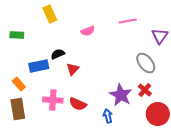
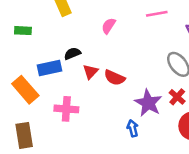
pink semicircle: (88, 31) -> (109, 26), turned 144
orange rectangle: (19, 84) -> (25, 90), size x1.6
red semicircle: (78, 104) -> (115, 78), moved
brown rectangle: (18, 109) -> (24, 135), moved

